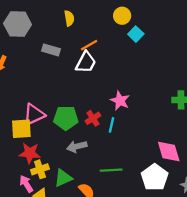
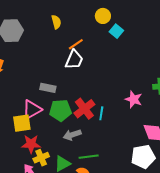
gray rectangle: (51, 50) -> (48, 88), moved
pink star: (120, 101) -> (134, 99), moved
red cross: (93, 118) -> (84, 109), size x1.5
green line: (111, 170) -> (89, 157), moved
white pentagon: (155, 177) -> (143, 157), turned 30

